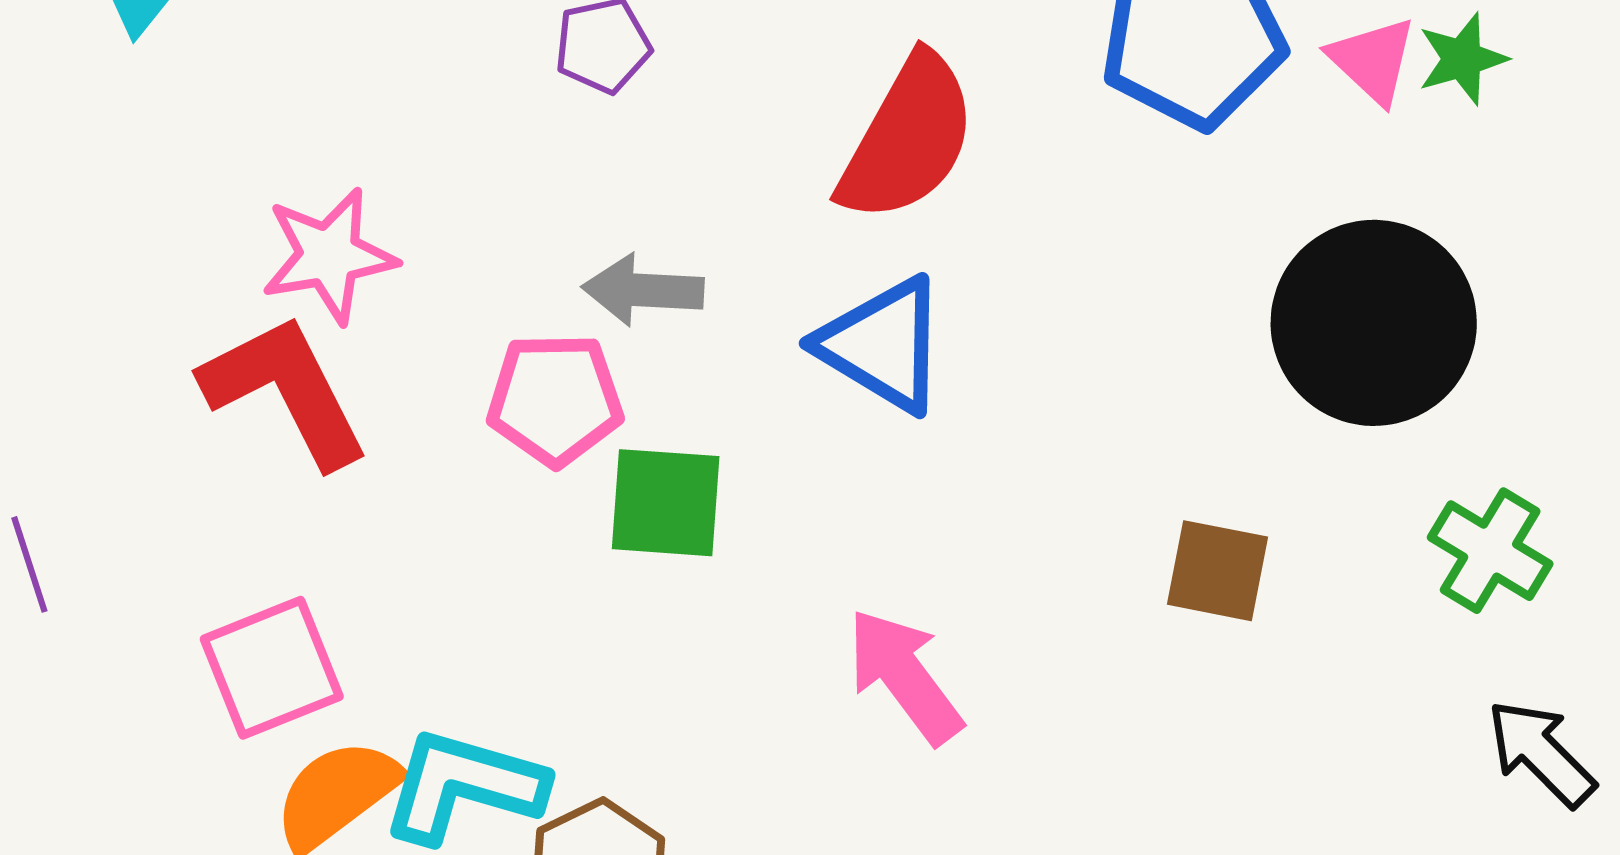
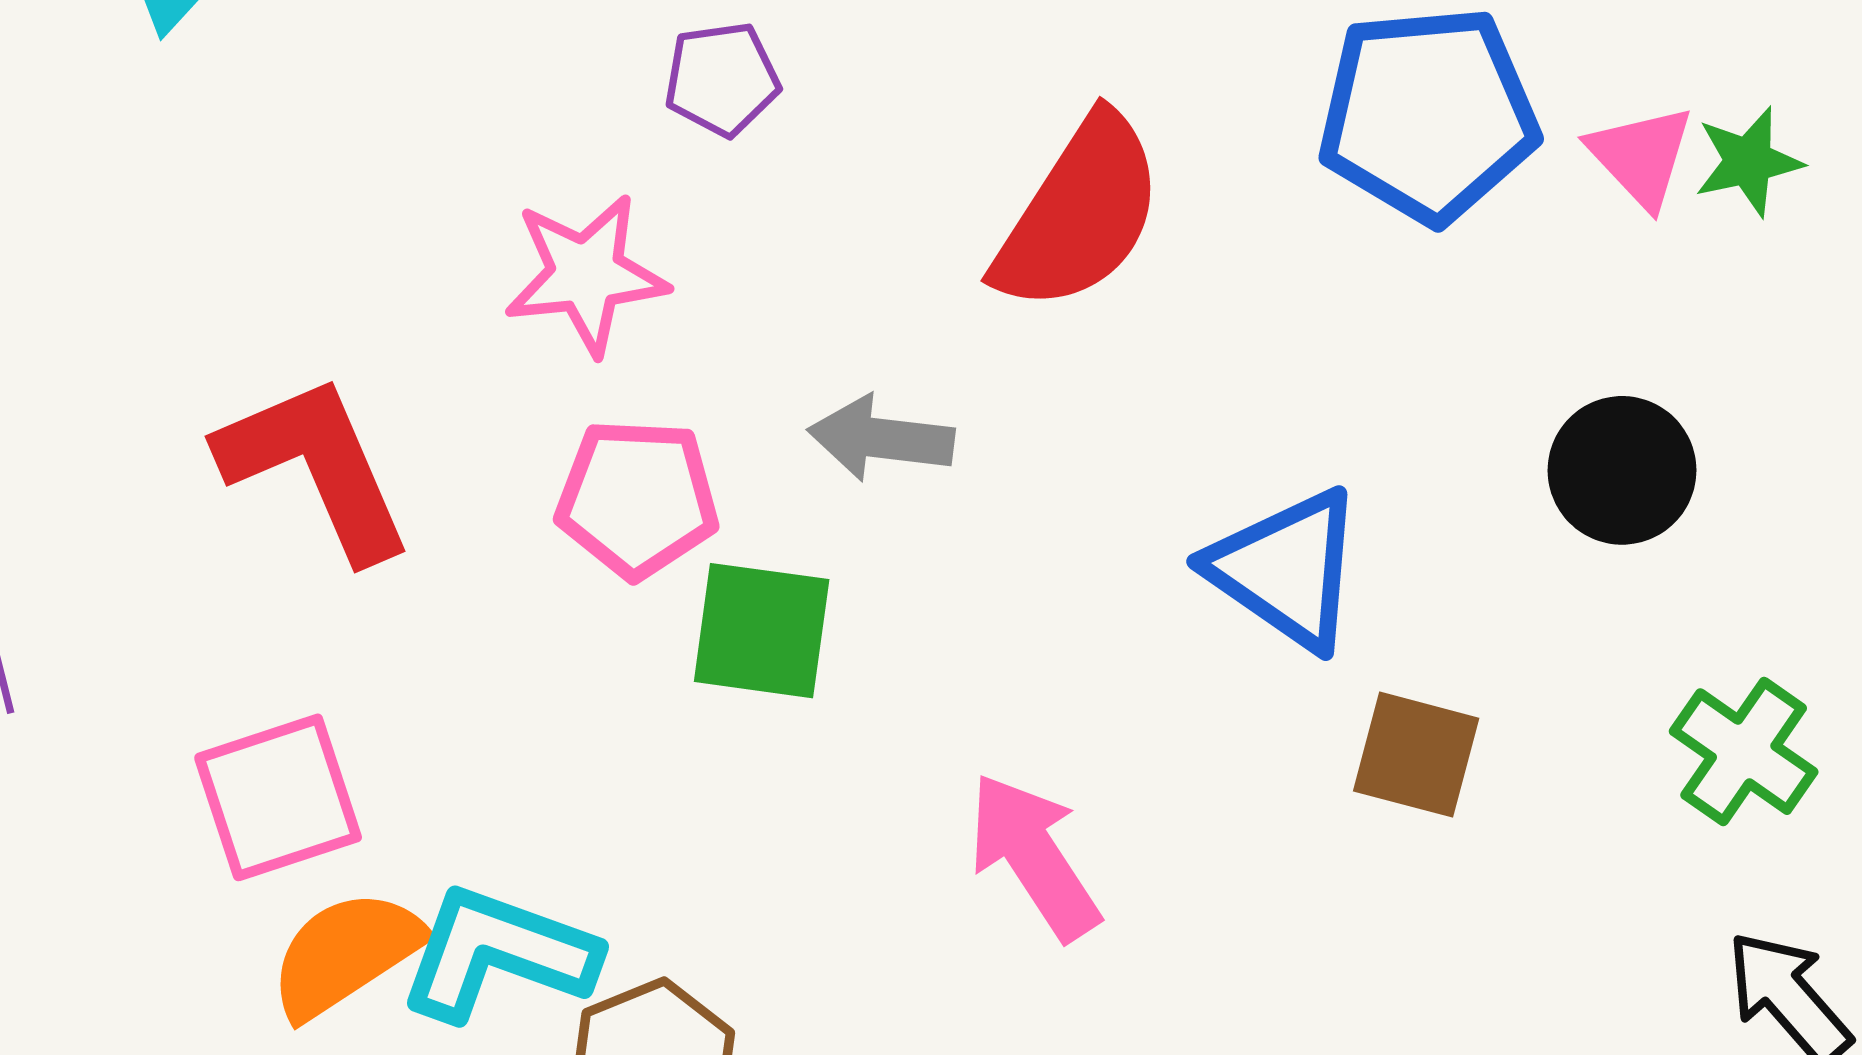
pink star: (329, 256) -> (586, 274), moved
gray arrow: (643, 290) -> (881, 438), moved
black circle: (1374, 323) -> (1622, 470), size x0.6
blue triangle: (883, 345) -> (1286, 569), moved

